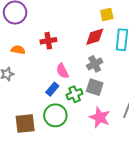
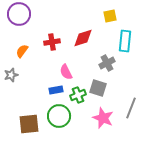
red diamond: (95, 37) -> (83, 38), moved
orange semicircle: (18, 50) -> (22, 51), turned -64
gray cross: (95, 64) -> (107, 63), moved
blue rectangle: (52, 89) -> (56, 90), turned 40

